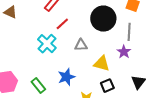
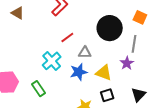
red line: (62, 24) -> (67, 38), moved
cyan cross: (47, 44) -> (52, 61), moved
blue star: (66, 77) -> (79, 72), moved

